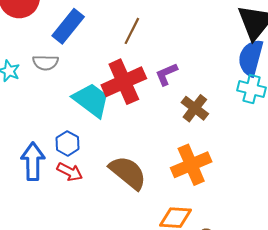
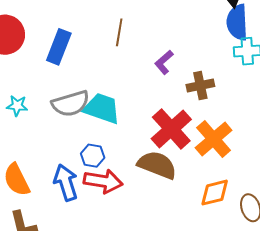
gray semicircle: (45, 63) -> (71, 104), moved, size x1.5
red cross: (124, 82) -> (171, 129), moved
brown cross: (195, 108) -> (200, 85), turned -32
red arrow: (70, 172) -> (103, 181), size x1.5

